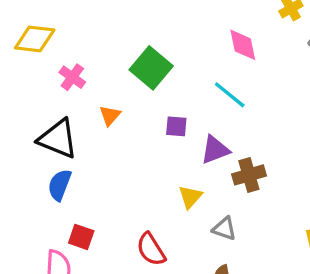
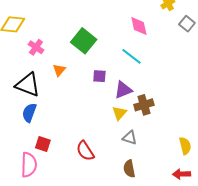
yellow triangle: (190, 197) -> (119, 113), moved

